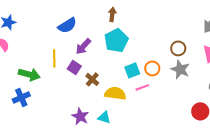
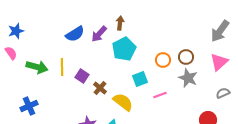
purple arrow: (83, 46) -> (99, 34), moved
orange circle: (152, 68) -> (163, 60), moved
green arrow: (29, 74) -> (37, 67), moved
pink line: (142, 87) -> (160, 95), moved
yellow semicircle: (115, 93) -> (123, 102), turned 30

